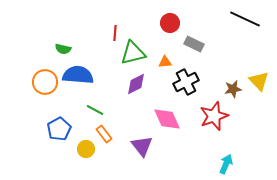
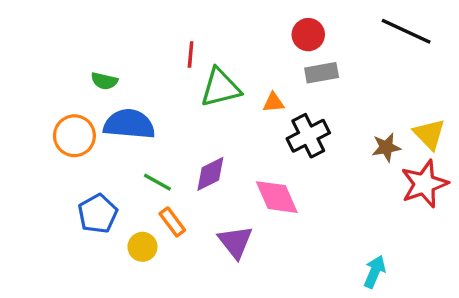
red circle: (170, 23) -> (308, 35), moved
gray rectangle: (194, 44) -> (322, 73), turned -36
purple diamond: (136, 84) -> (210, 174), moved
red star: (214, 116) -> (424, 184), moved

